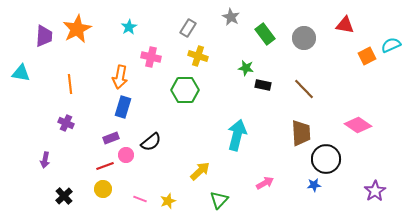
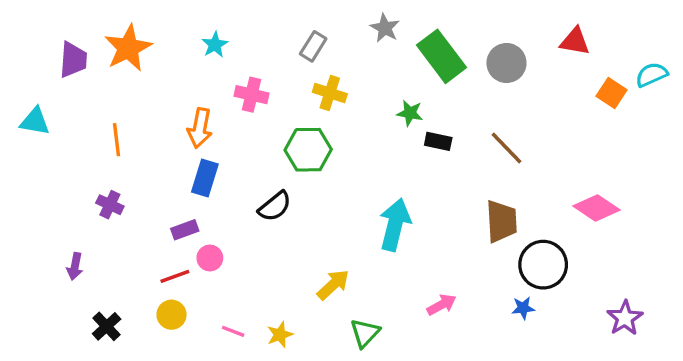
green rectangle: (265, 34) -> (441, 56), size x1.4
orange square: (367, 56) -> (611, 93), turned -30
black semicircle: (151, 142) -> (275, 206), moved

